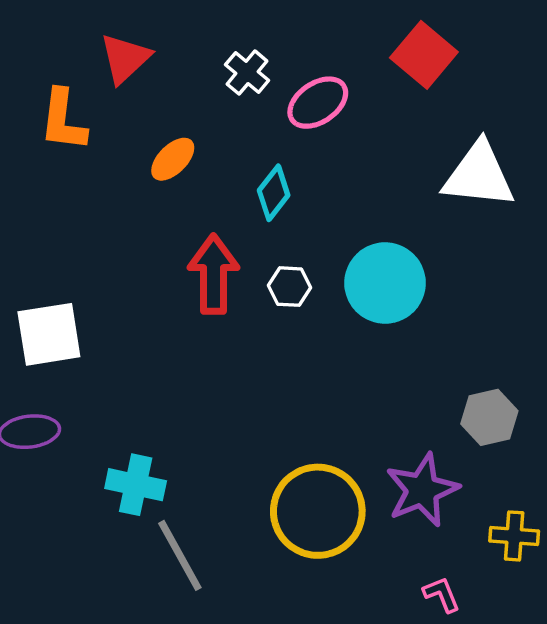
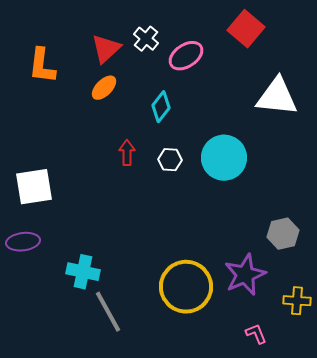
red triangle: (125, 58) -> (106, 49), moved
red arrow: (213, 274) -> (127, 153), size x0.6

